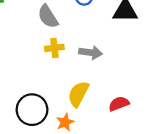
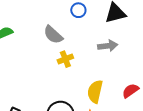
gray arrow: (91, 53) -> (108, 46), moved

